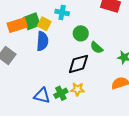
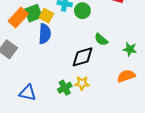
orange rectangle: (17, 25) -> (18, 17), turned -30
green circle: (81, 33) -> (82, 11), moved
blue triangle: (42, 96) -> (28, 93), moved

